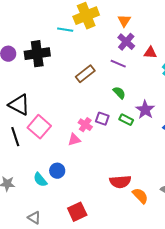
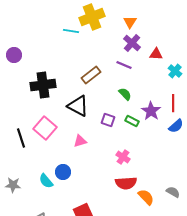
black cross: (37, 54) -> (43, 85), moved
black triangle: (19, 105) -> (78, 106), moved
pink cross: (85, 125) -> (123, 157), moved

